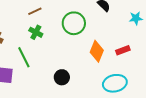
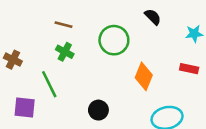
brown line: (35, 11) -> (63, 25), turned 40
red rectangle: (123, 50) -> (189, 69), moved, turned 32

